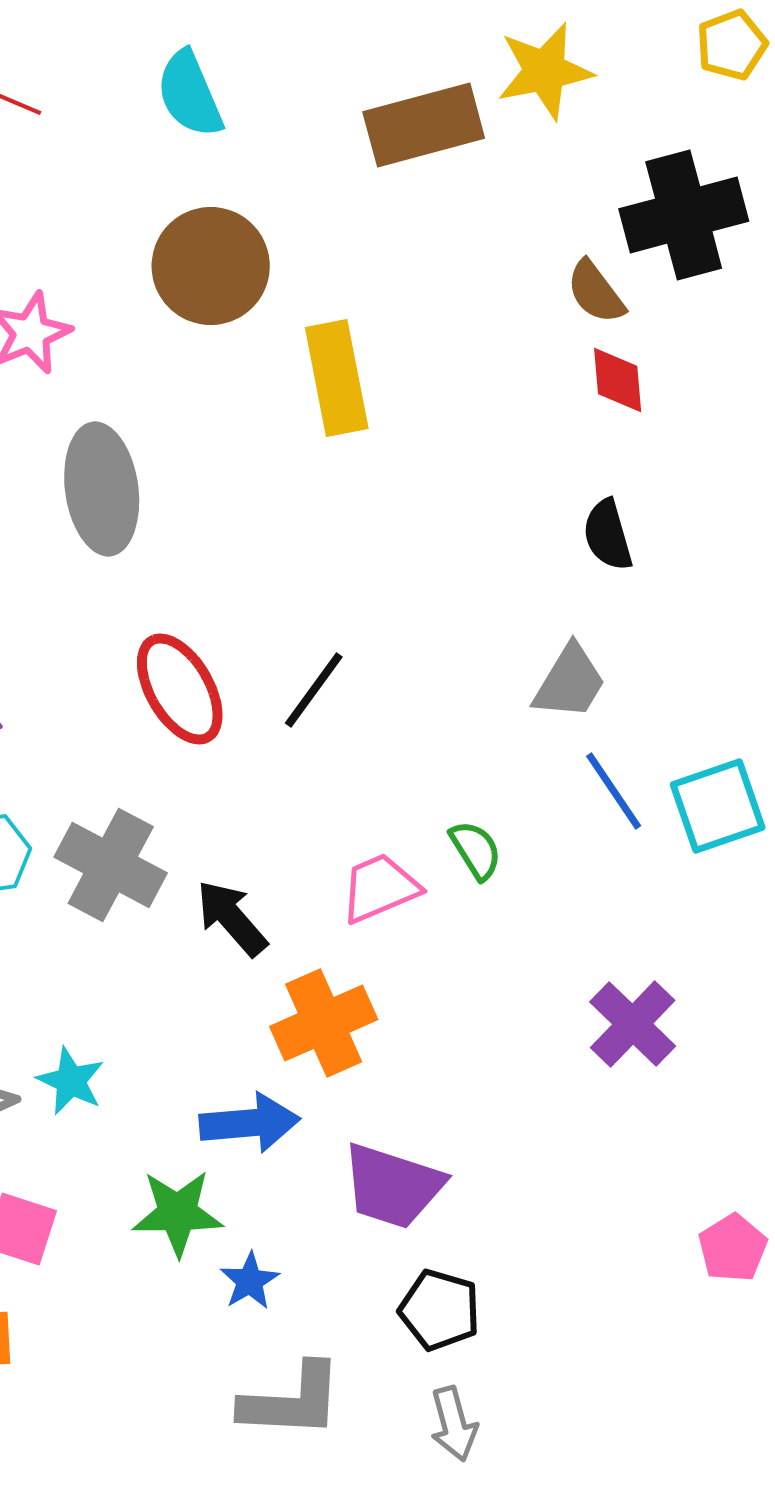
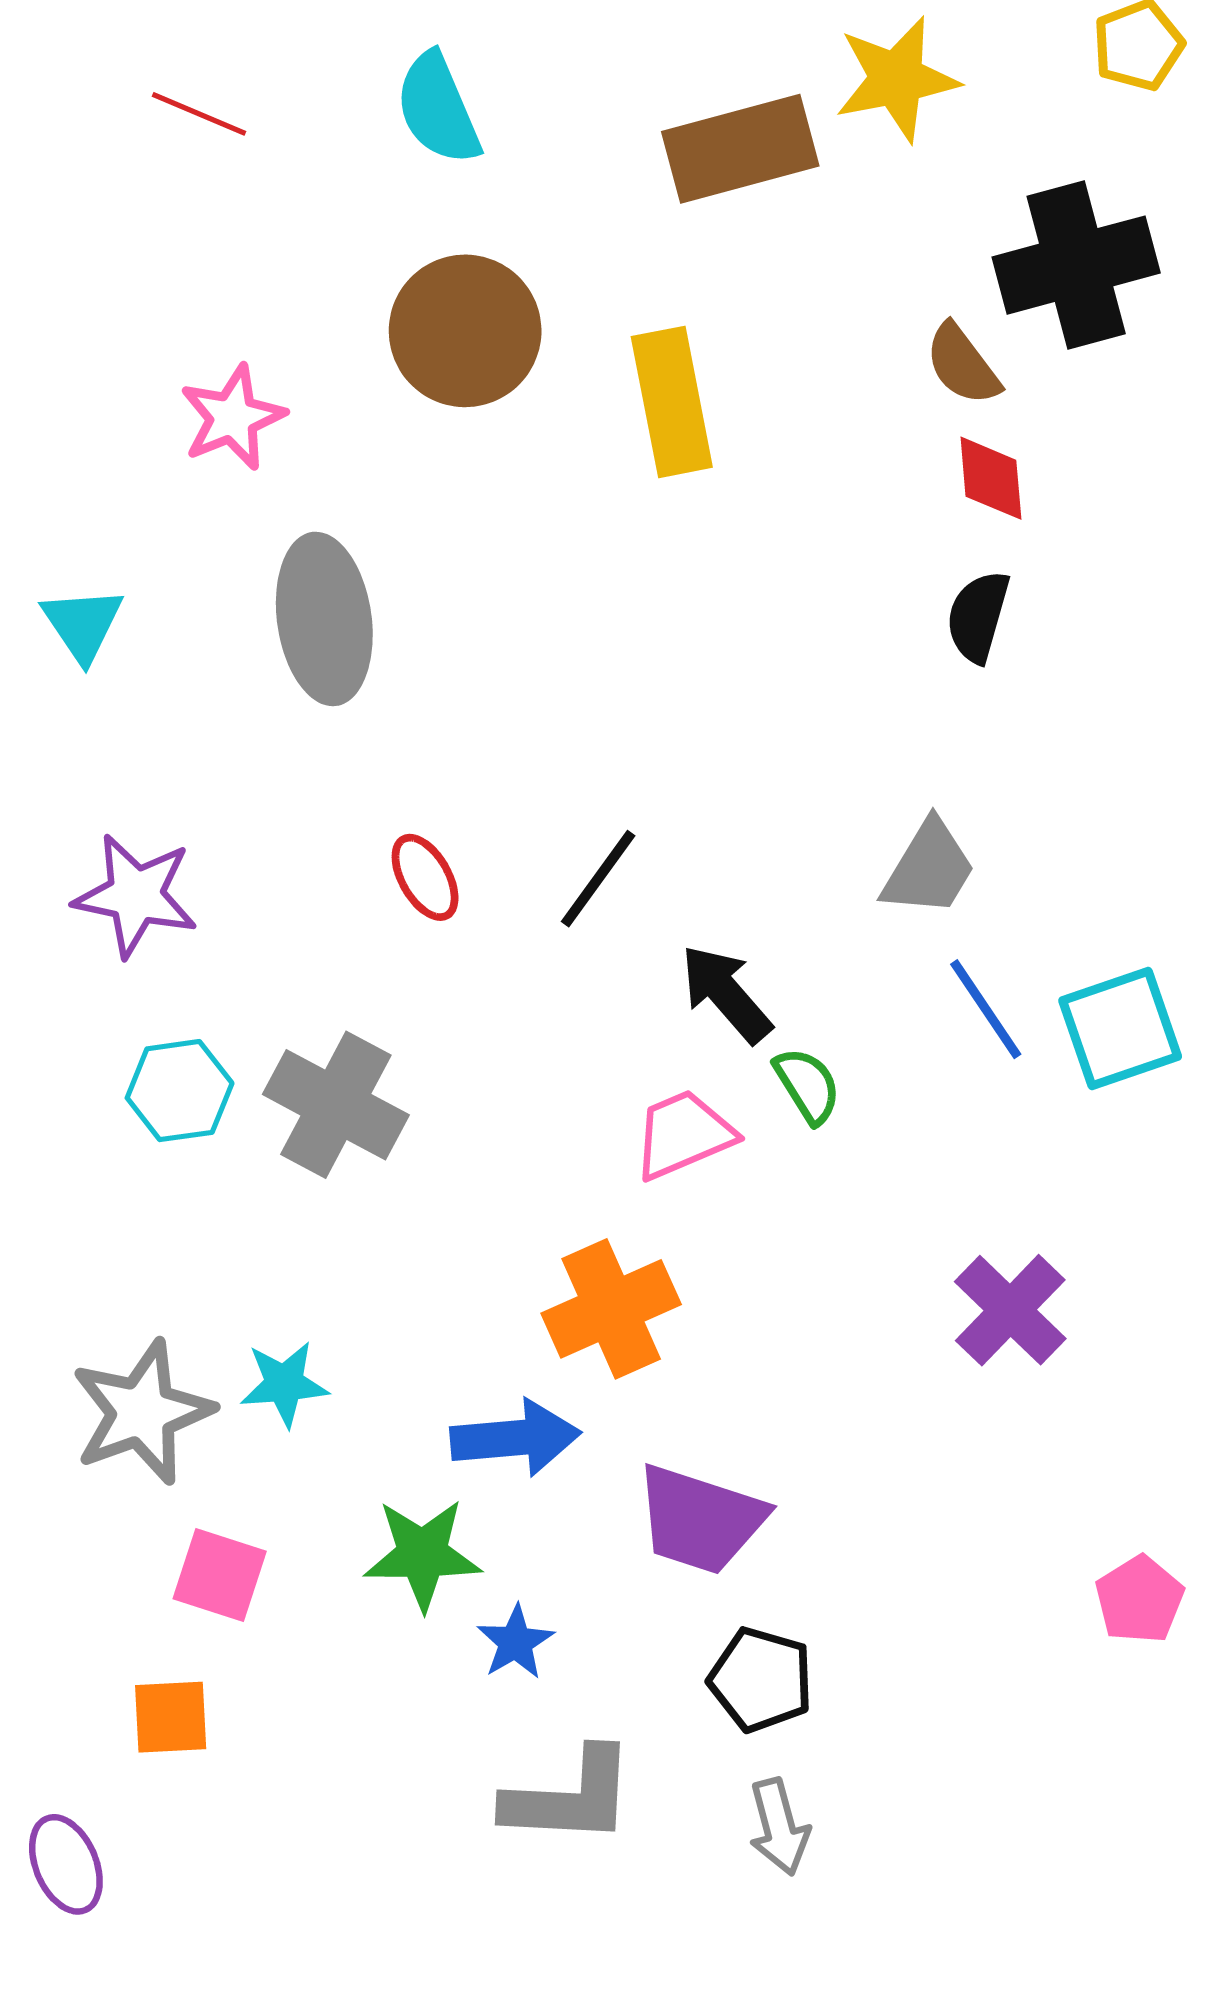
yellow rectangle: (337, 378) -> (672, 402), moved
black semicircle: (608, 535) -> (978, 616), moved, turned 32
red ellipse: (180, 689) -> (425, 877), size x0.6
black arrow: (232, 918) -> (726, 994), moved
cyan star: (71, 1081) -> (284, 1384), turned -30

